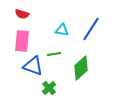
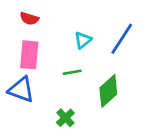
cyan triangle: (62, 30) -> (83, 40), turned -48
blue triangle: (33, 66) -> (21, 90), moved

